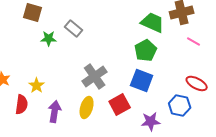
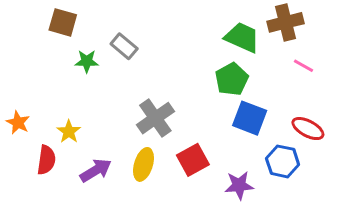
blue square: (142, 80) -> (250, 118), moved
purple arrow: (55, 111) -> (96, 170), turned 50

